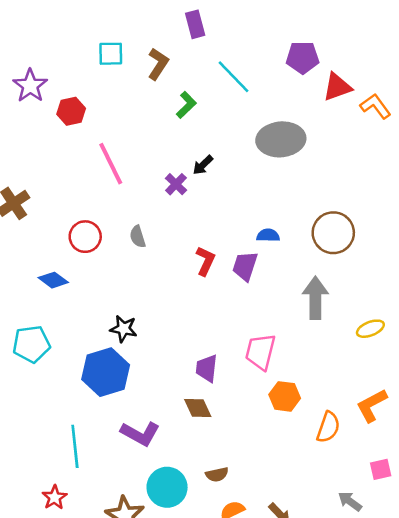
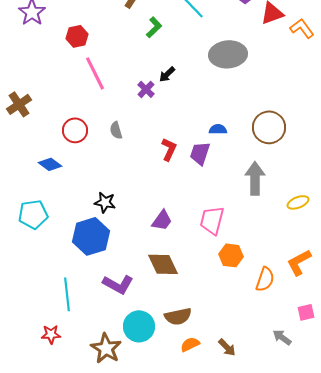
red hexagon: (71, 111) -> (77, 36), moved
purple trapezoid: (207, 368) -> (162, 220), moved, turned -150
brown diamond: (198, 408) -> (163, 264), size x1.4
brown semicircle: (217, 474) -> (178, 316), size x1.5
red star: (54, 497) -> (51, 334), turned 30

